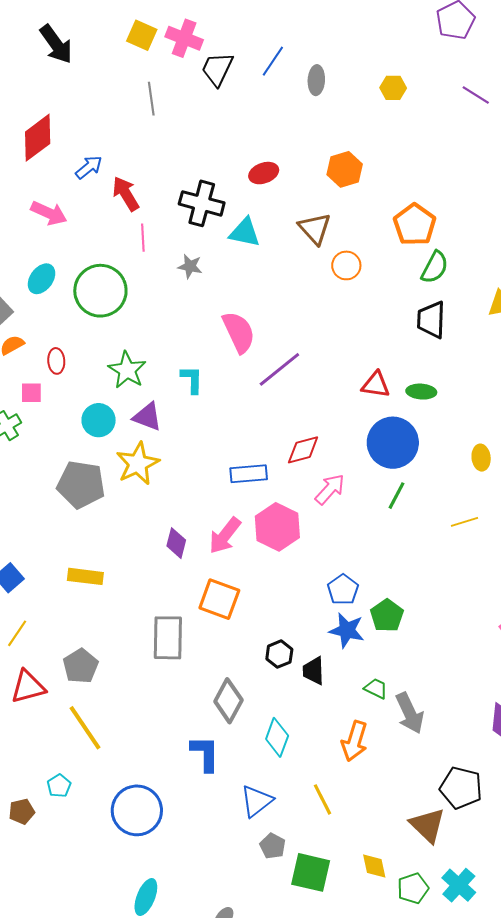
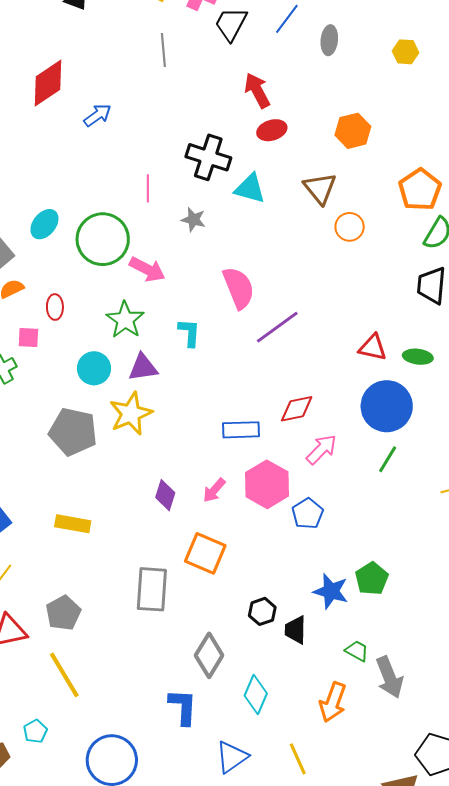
red arrow: (126, 194) -> (257, 90), moved
pink arrow: (49, 213) -> (147, 269), moved
purple triangle: (147, 417) -> (143, 367), turned -32
pink arrow: (225, 536) -> (214, 490), size x0.7
blue pentagon: (343, 590) -> (308, 514), moved

